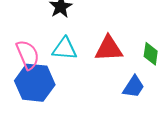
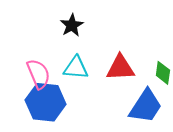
blue trapezoid: (134, 87) -> (146, 106), size x1.5

